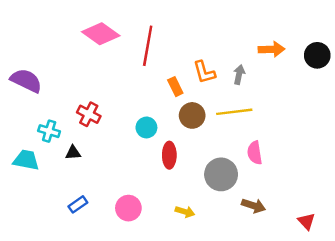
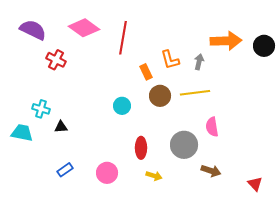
orange arrow: (272, 49) -> (226, 41), size x1.4
purple semicircle: (26, 81) -> (33, 30), moved
red cross: (89, 114) -> (56, 60), moved
red ellipse: (169, 155) -> (141, 148), moved

